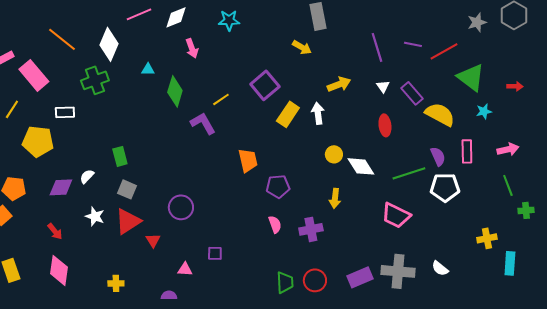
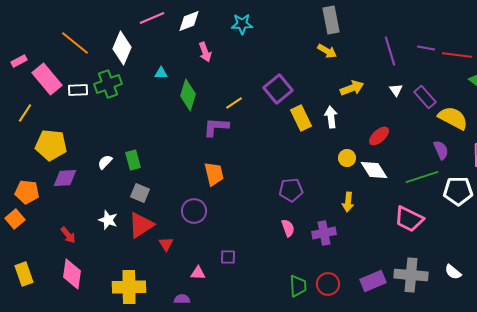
yellow arrow: (302, 47) -> (327, 51), moved
red line: (444, 51) -> (457, 55), turned 36
white rectangle: (65, 112) -> (78, 90), moved
yellow rectangle: (288, 114) -> (301, 118), turned -60
purple L-shape: (203, 123) -> (216, 127), turned -56
red ellipse: (385, 125) -> (379, 136), moved, turned 55
purple semicircle: (438, 156) -> (441, 150), moved
orange trapezoid: (248, 160) -> (214, 174), moved
white semicircle: (87, 176) -> (105, 162), moved
purple diamond: (61, 187) -> (65, 178), moved
yellow cross: (116, 283) -> (129, 287), size x2.0

